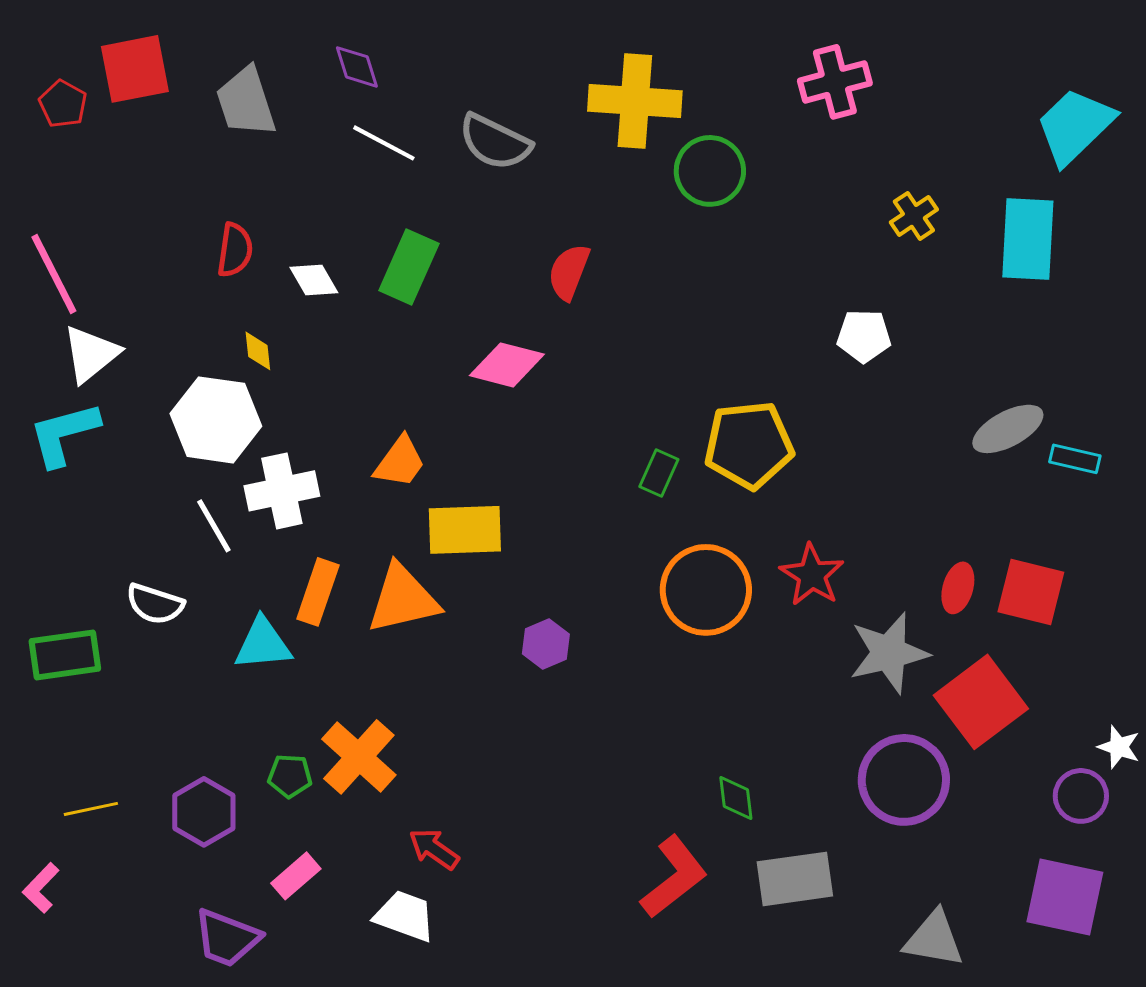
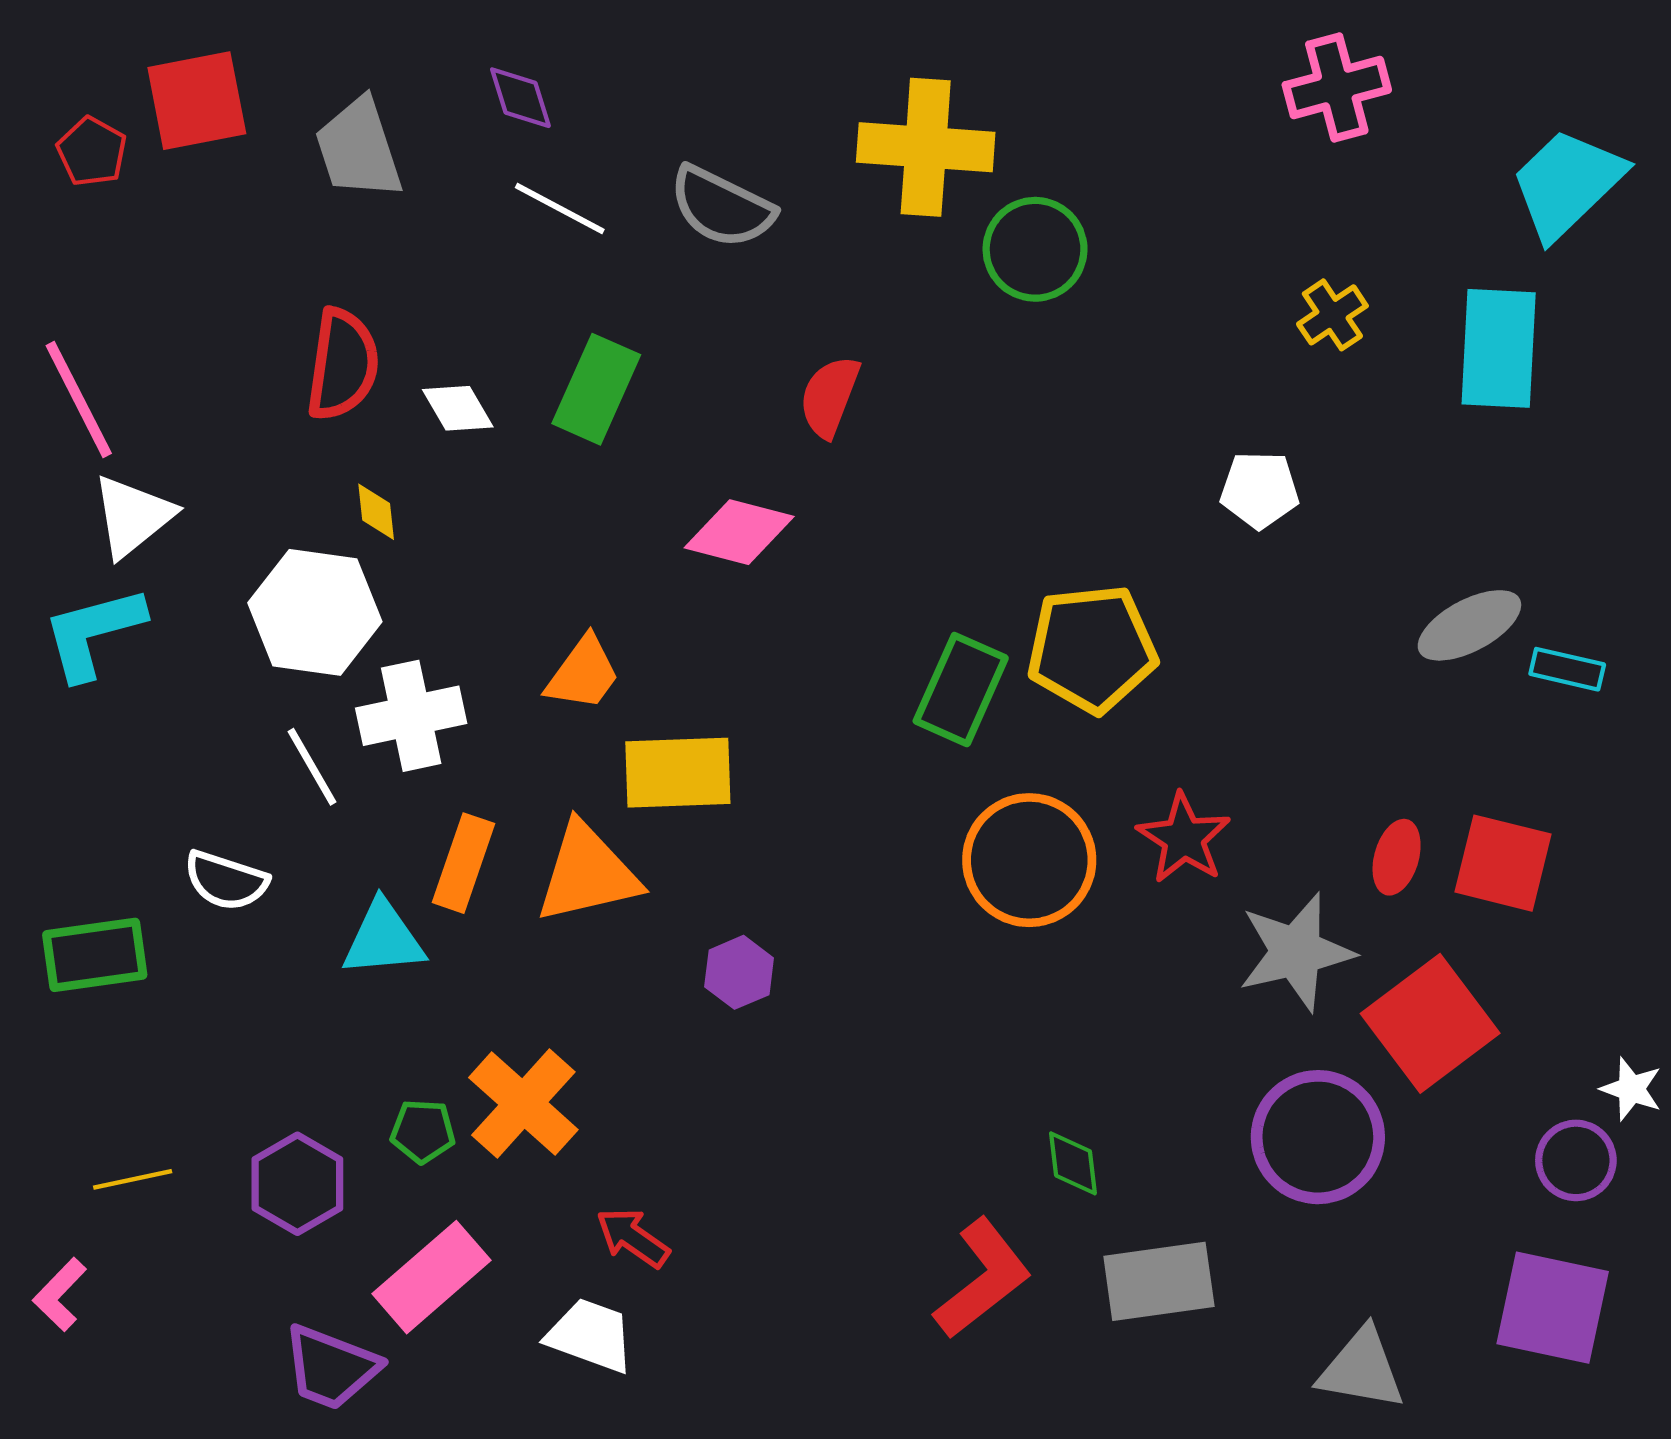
pink cross: (835, 82) -> (1337, 87), moved
red semicircle: (235, 250) -> (343, 364), size x1.4
green rectangle: (659, 473) -> (961, 690), size x1.6
purple hexagon: (546, 644) -> (739, 972), moved
pink rectangle: (296, 876) -> (432, 1277), size x1.6

